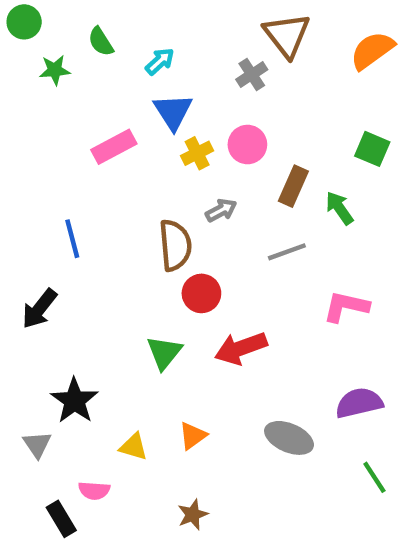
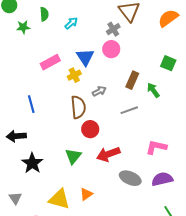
green semicircle: (101, 42) -> (44, 14), turned -152
blue triangle: (173, 112) -> (85, 57), moved
pink circle: (247, 145) -> (111, 49), moved
yellow cross: (197, 153) -> (74, 75), moved
pink L-shape: (346, 307) -> (156, 147), moved
black arrow: (39, 309) -> (16, 136), turned 48
black star: (74, 401) -> (32, 163), moved
gray ellipse: (289, 438) -> (130, 178), moved
yellow triangle: (134, 447) -> (59, 199), size x1.6

